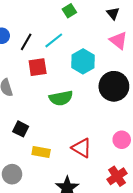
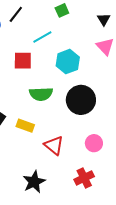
black line: (26, 42) -> (16, 14), moved
black circle: (114, 86) -> (81, 100), moved
yellow rectangle: (41, 152) -> (25, 126), moved

